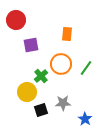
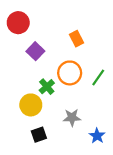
orange rectangle: (67, 34) -> (77, 39), turned -32
purple square: (31, 45) -> (35, 51), turned -35
black square: (41, 110) -> (39, 135), moved

